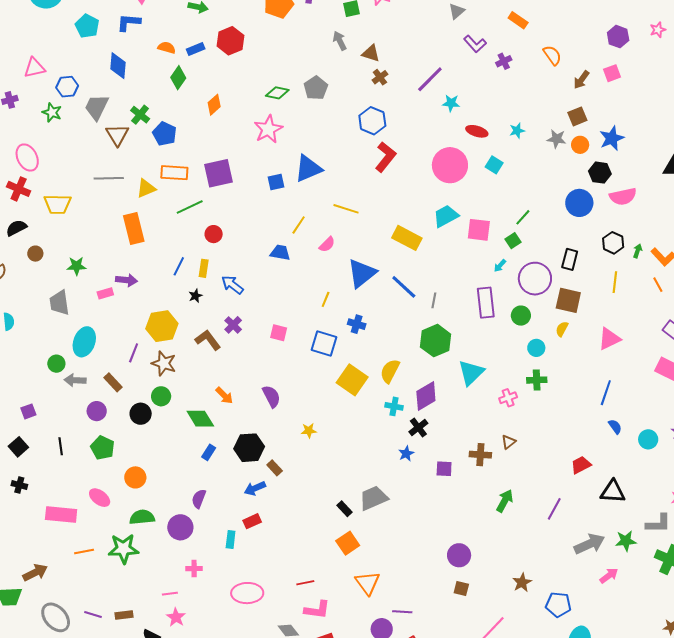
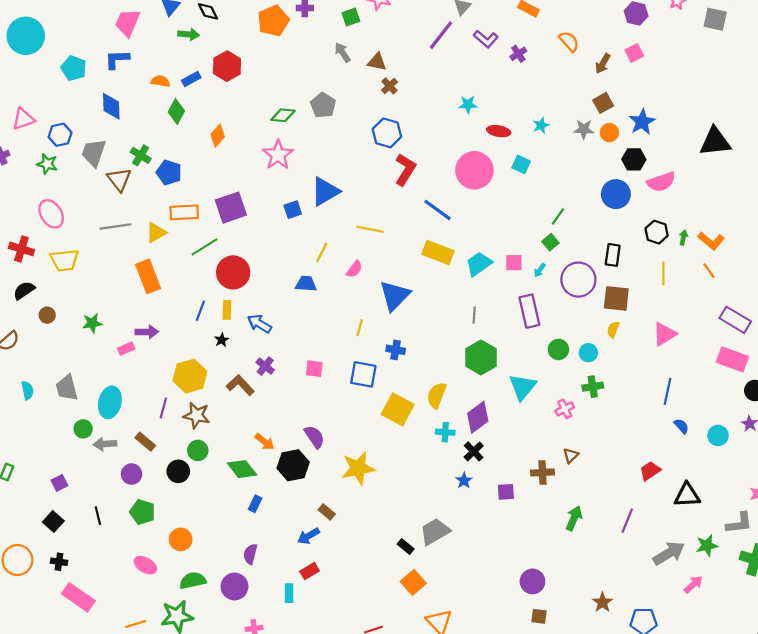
purple line: (430, 79) -> (441, 35), moved
pink ellipse: (27, 158) -> (51, 214), moved
cyan trapezoid: (446, 216) -> (479, 264), moved
pink square: (479, 230) -> (514, 263), moved, size x0.7
red circle: (214, 234) -> (233, 272), size x1.8
blue line: (404, 287) -> (438, 210), moved
gray trapezoid: (59, 303) -> (67, 388), moved
green circle: (521, 316) -> (558, 349), moved
yellow star: (309, 431) -> (358, 468), size x2.0
black hexagon: (249, 448) -> (293, 465), moved
pink rectangle: (61, 515) -> (78, 597), moved, turned 36

